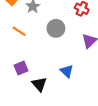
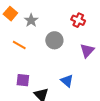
purple square: (21, 68) -> (23, 80), turned 32

